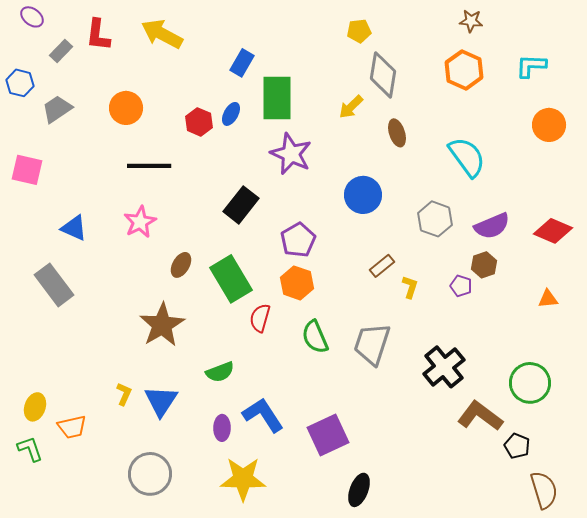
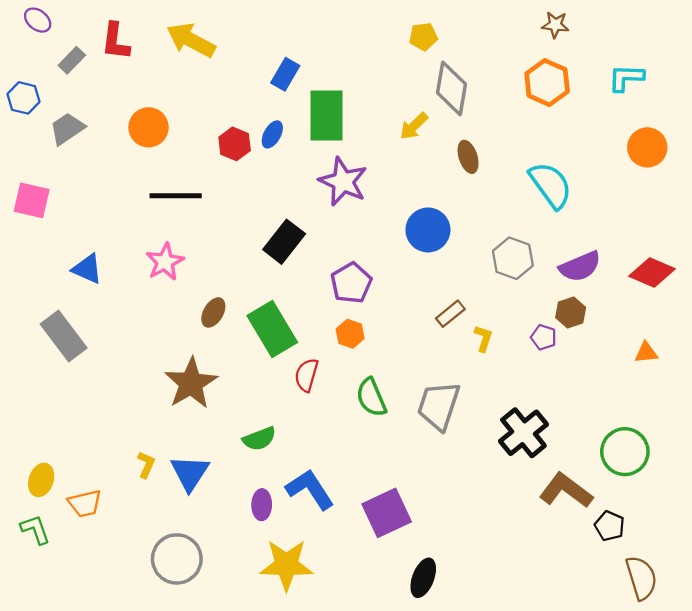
orange hexagon: (297, 283) -> (350, 334), size x0.7

